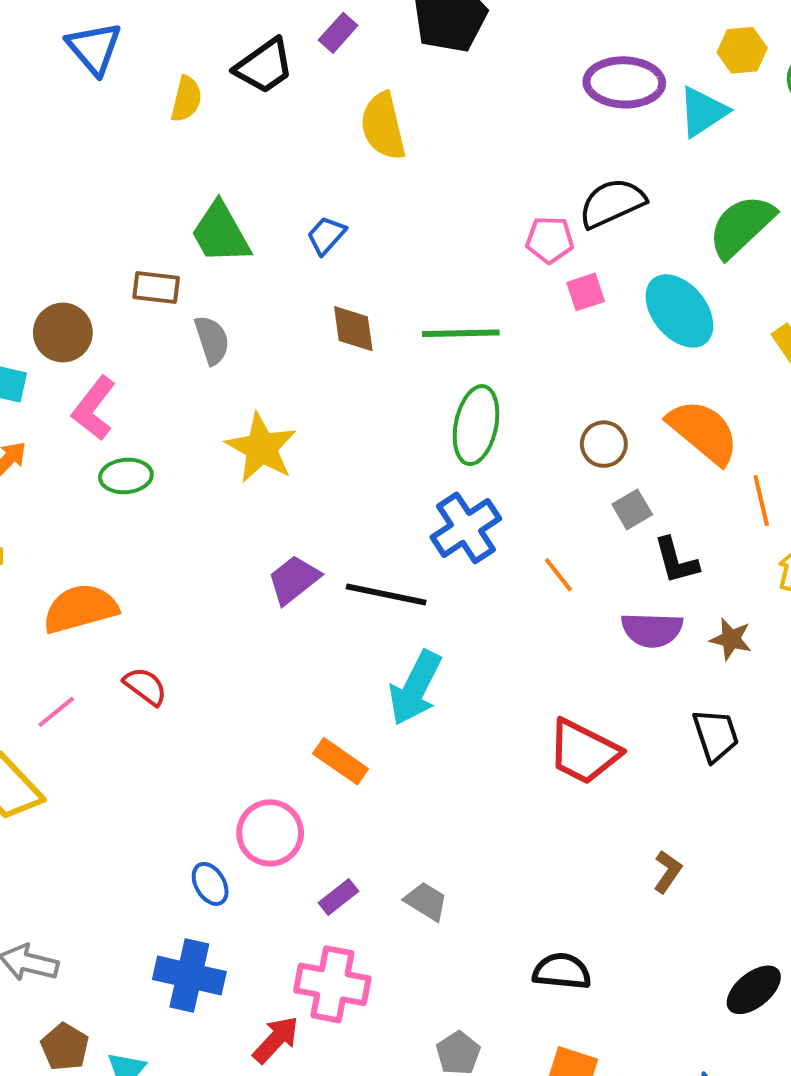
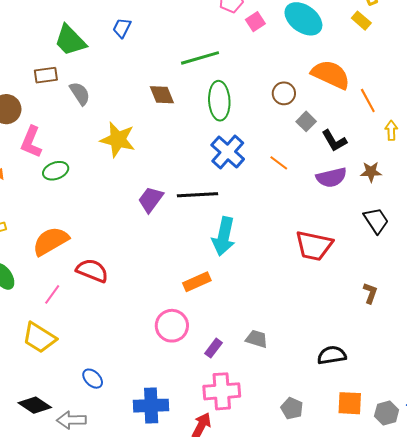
brown diamond: (353, 329) -> (162, 95), moved
red semicircle: (145, 686) -> (92, 271), size x1.4
orange rectangle: (341, 761) -> (197, 282), turned -44
blue ellipse: (210, 884) -> (93, 379), moved

